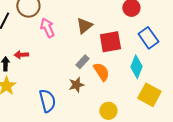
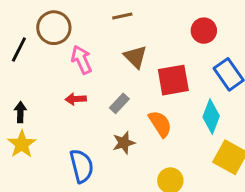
brown triangle: (84, 26) -> (135, 57), turned -36
red arrow: (21, 55) -> (76, 99), moved
gray rectangle: (82, 62) -> (119, 103), moved

